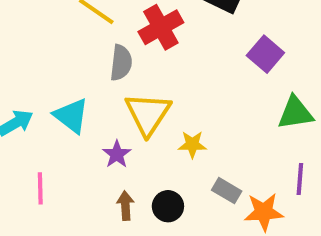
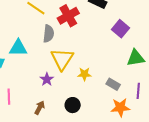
cyan triangle: (71, 116) -> (18, 48), moved, turned -36
gray rectangle: (227, 191) -> (113, 84), moved
brown arrow: (125, 206) -> (40, 108), moved, turned 32

